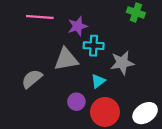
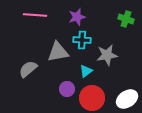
green cross: (136, 12) -> (126, 19), moved
purple star: (78, 26) -> (77, 17), moved

